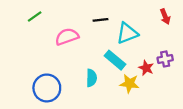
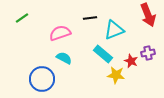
green line: (35, 17) -> (22, 18), moved
red arrow: (165, 17) -> (148, 15), size x1.6
cyan semicircle: (92, 78) -> (64, 58), moved, turned -63

